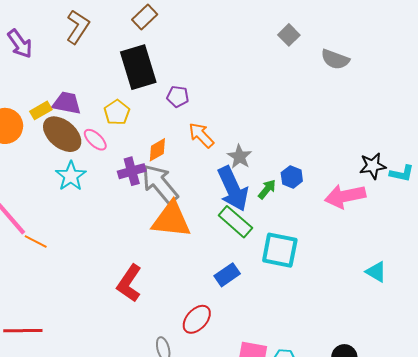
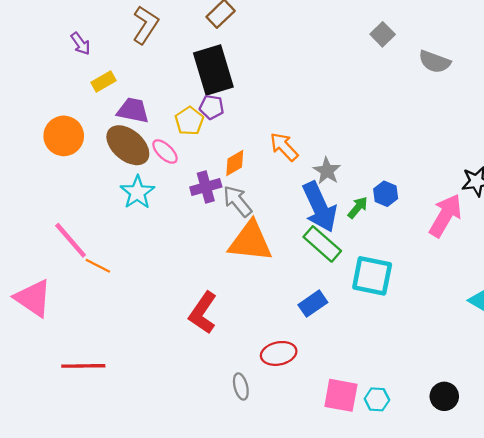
purple arrow: (20, 44) -> (81, 44), size x0.7
purple pentagon: (178, 97) -> (212, 107), moved
yellow rectangle: (41, 110) -> (103, 82), moved
gray arrow: (160, 184) -> (237, 201), size x0.7
pink arrow: (345, 196) -> (445, 215), turned 132
red ellipse: (197, 319) -> (279, 353), turned 36

